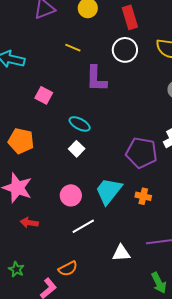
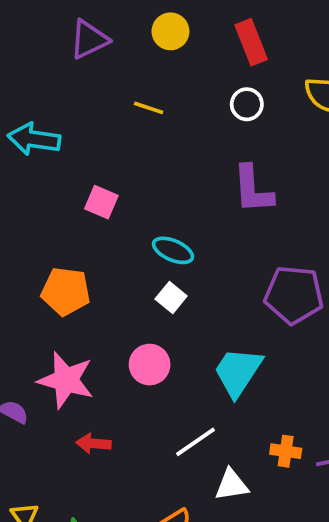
white circle: (125, 50) -> (247, 104), size x0.7
purple L-shape: (96, 79) -> (253, 189), moved
pink circle: (71, 195) -> (150, 365), moved
orange cross: (143, 196) -> (286, 451), moved
white triangle: (121, 253) -> (232, 485), moved

